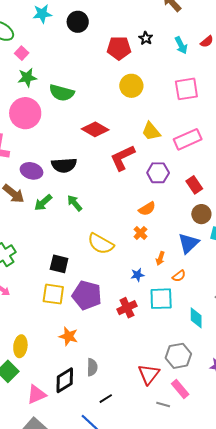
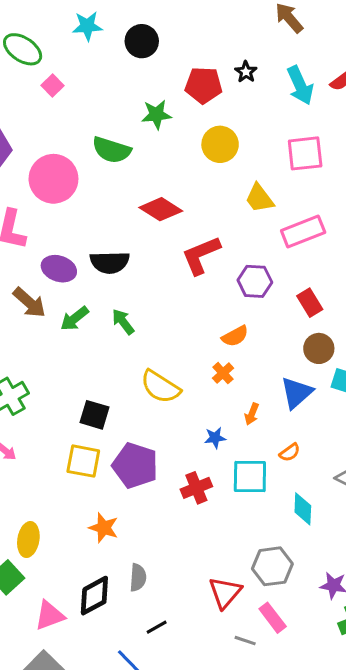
cyan arrow: (181, 45) -> (300, 85), size x1.4
green star: (27, 78) -> (156, 115), moved
yellow trapezoid: (151, 131) -> (259, 198), moved
orange semicircle: (179, 276) -> (290, 452), moved

